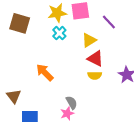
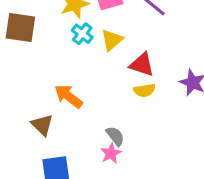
yellow triangle: (89, 40) -> (112, 40), moved
brown triangle: (14, 96) -> (42, 125), moved

